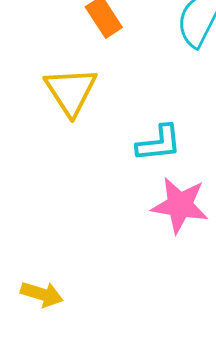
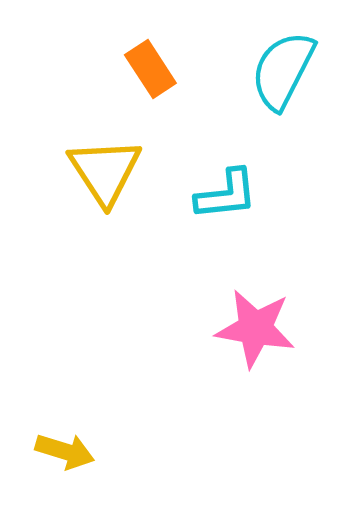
cyan L-shape: (159, 143) -> (226, 195), moved

